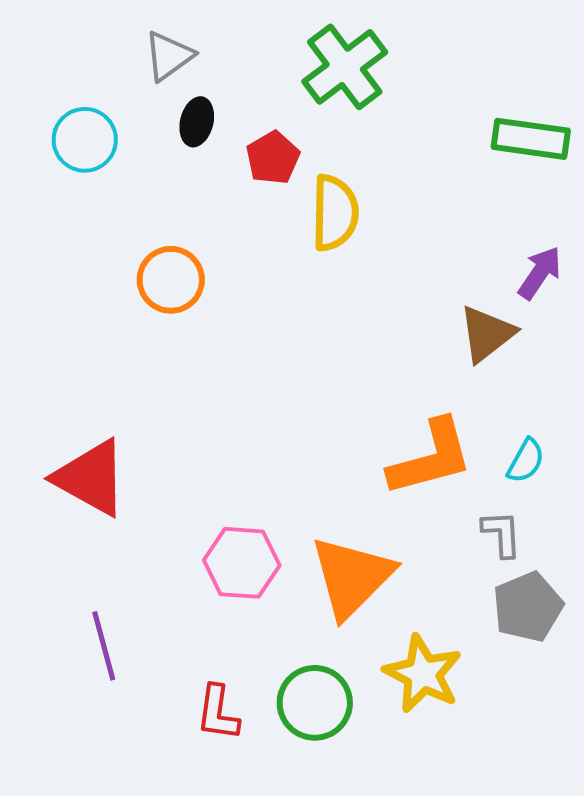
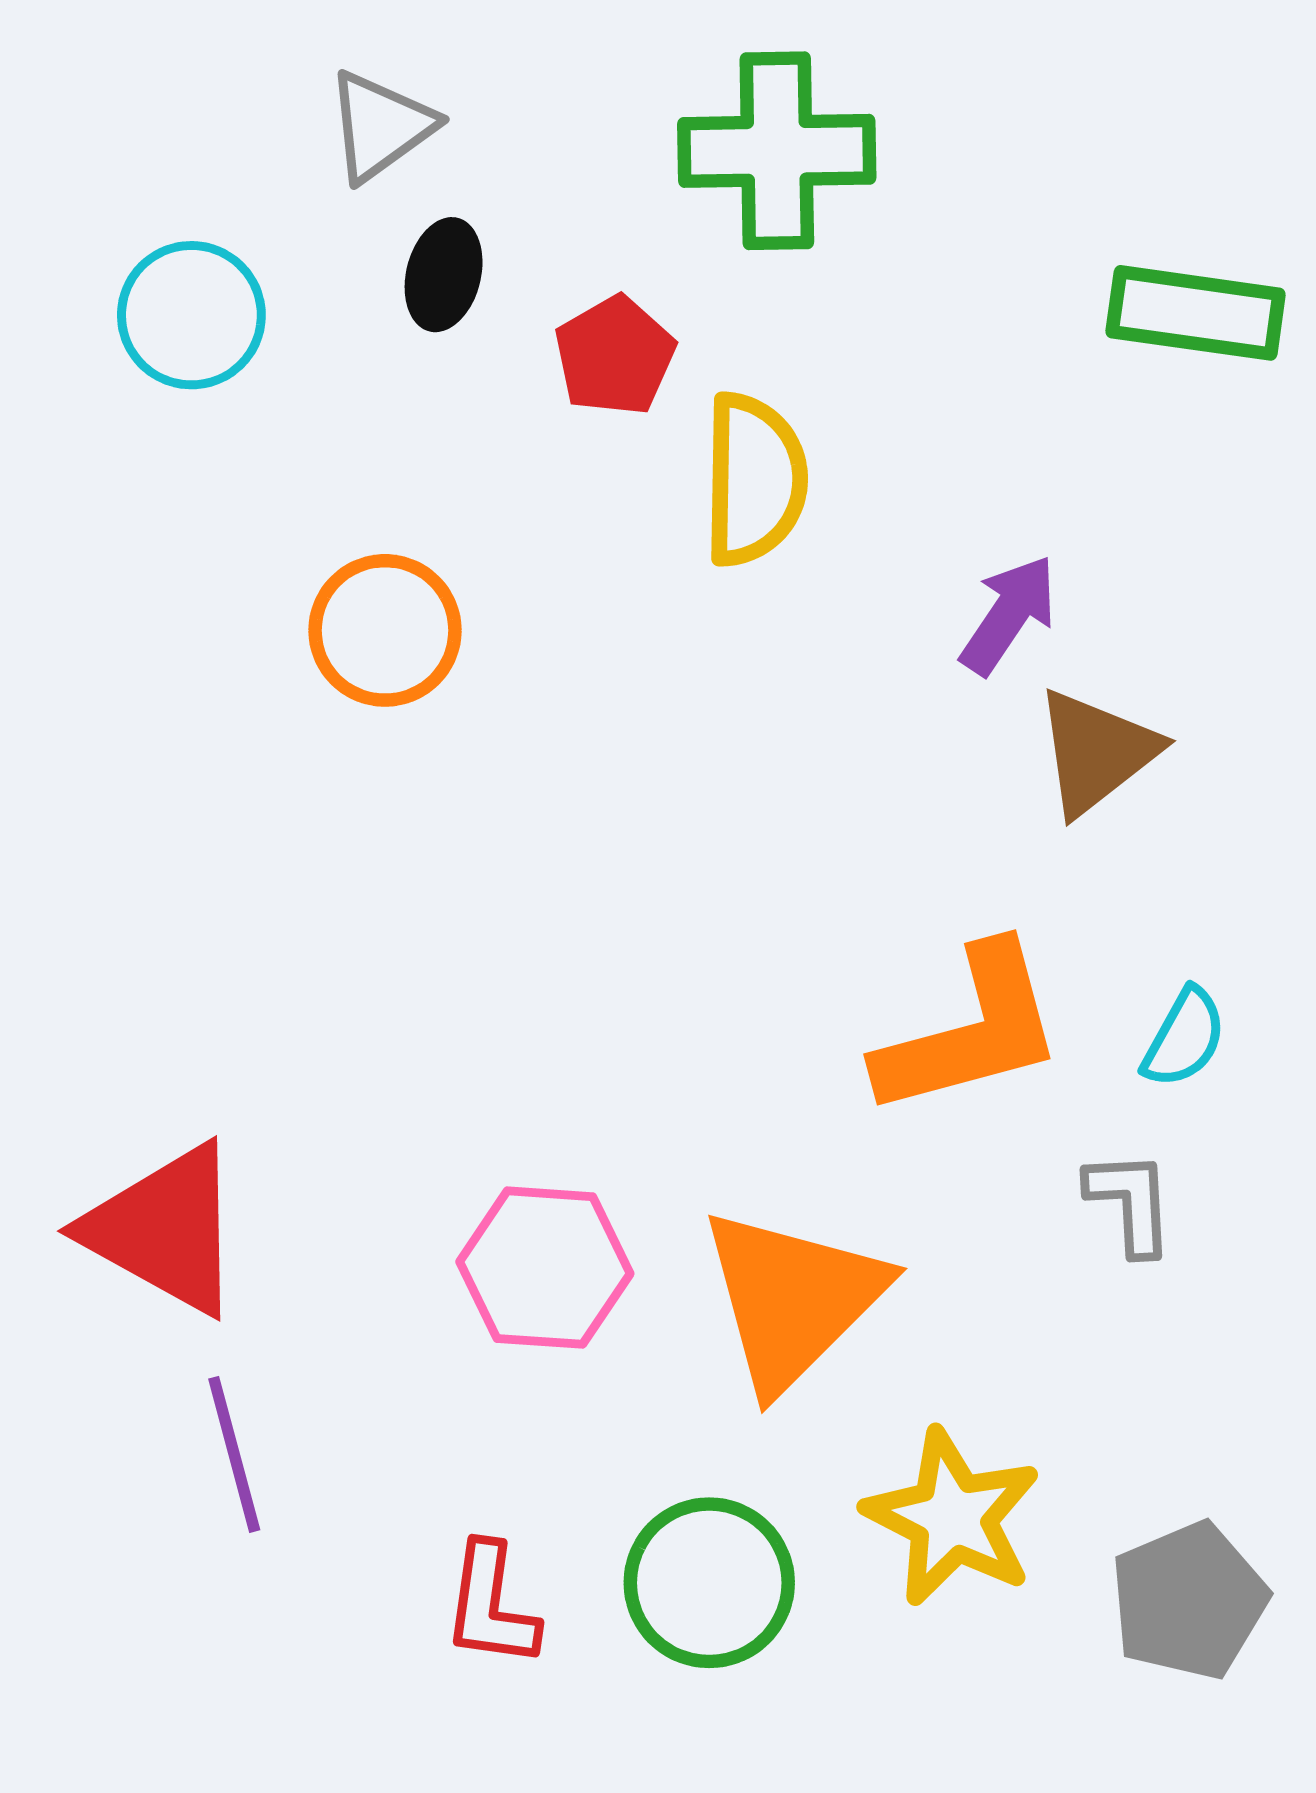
green cross: (345, 67) -> (777, 151), turned 36
purple arrow: (540, 273) -> (1009, 615), moved
red triangle: (91, 478) -> (164, 1229), moved
gray pentagon: (528, 607) -> (1189, 1601), moved

